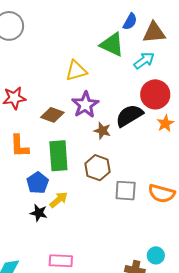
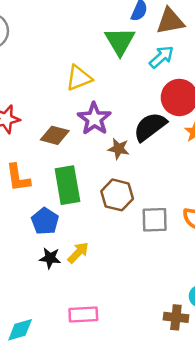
green triangle: (112, 45) -> (120, 41), turned 40
yellow arrow: (59, 200) -> (78, 253), moved

